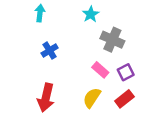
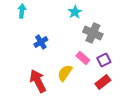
cyan arrow: (40, 13) -> (22, 11), moved
red arrow: (46, 98) -> (38, 81), turned 140
yellow semicircle: (92, 98) -> (65, 73), moved

